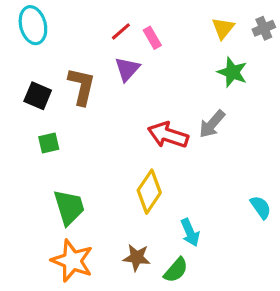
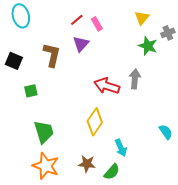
gray cross: (264, 28) -> (168, 33), moved
black square: (38, 96) -> (14, 61), moved
gray arrow: (212, 124) -> (135, 79), turned 144

